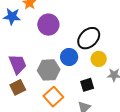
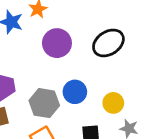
black ellipse: (89, 38) -> (108, 43), moved

